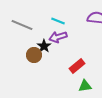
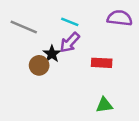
purple arrow: (58, 37) -> (70, 42), turned -30
red rectangle: (77, 66) -> (102, 63), moved, turned 42

